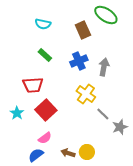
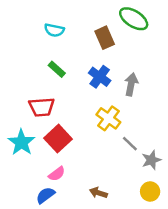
blue cross: (79, 61) -> (100, 77), turned -30
cyan star: (17, 113) -> (21, 142), size x1.5
yellow circle: (87, 152) -> (150, 192), moved
brown arrow: (68, 153) -> (98, 193), moved

